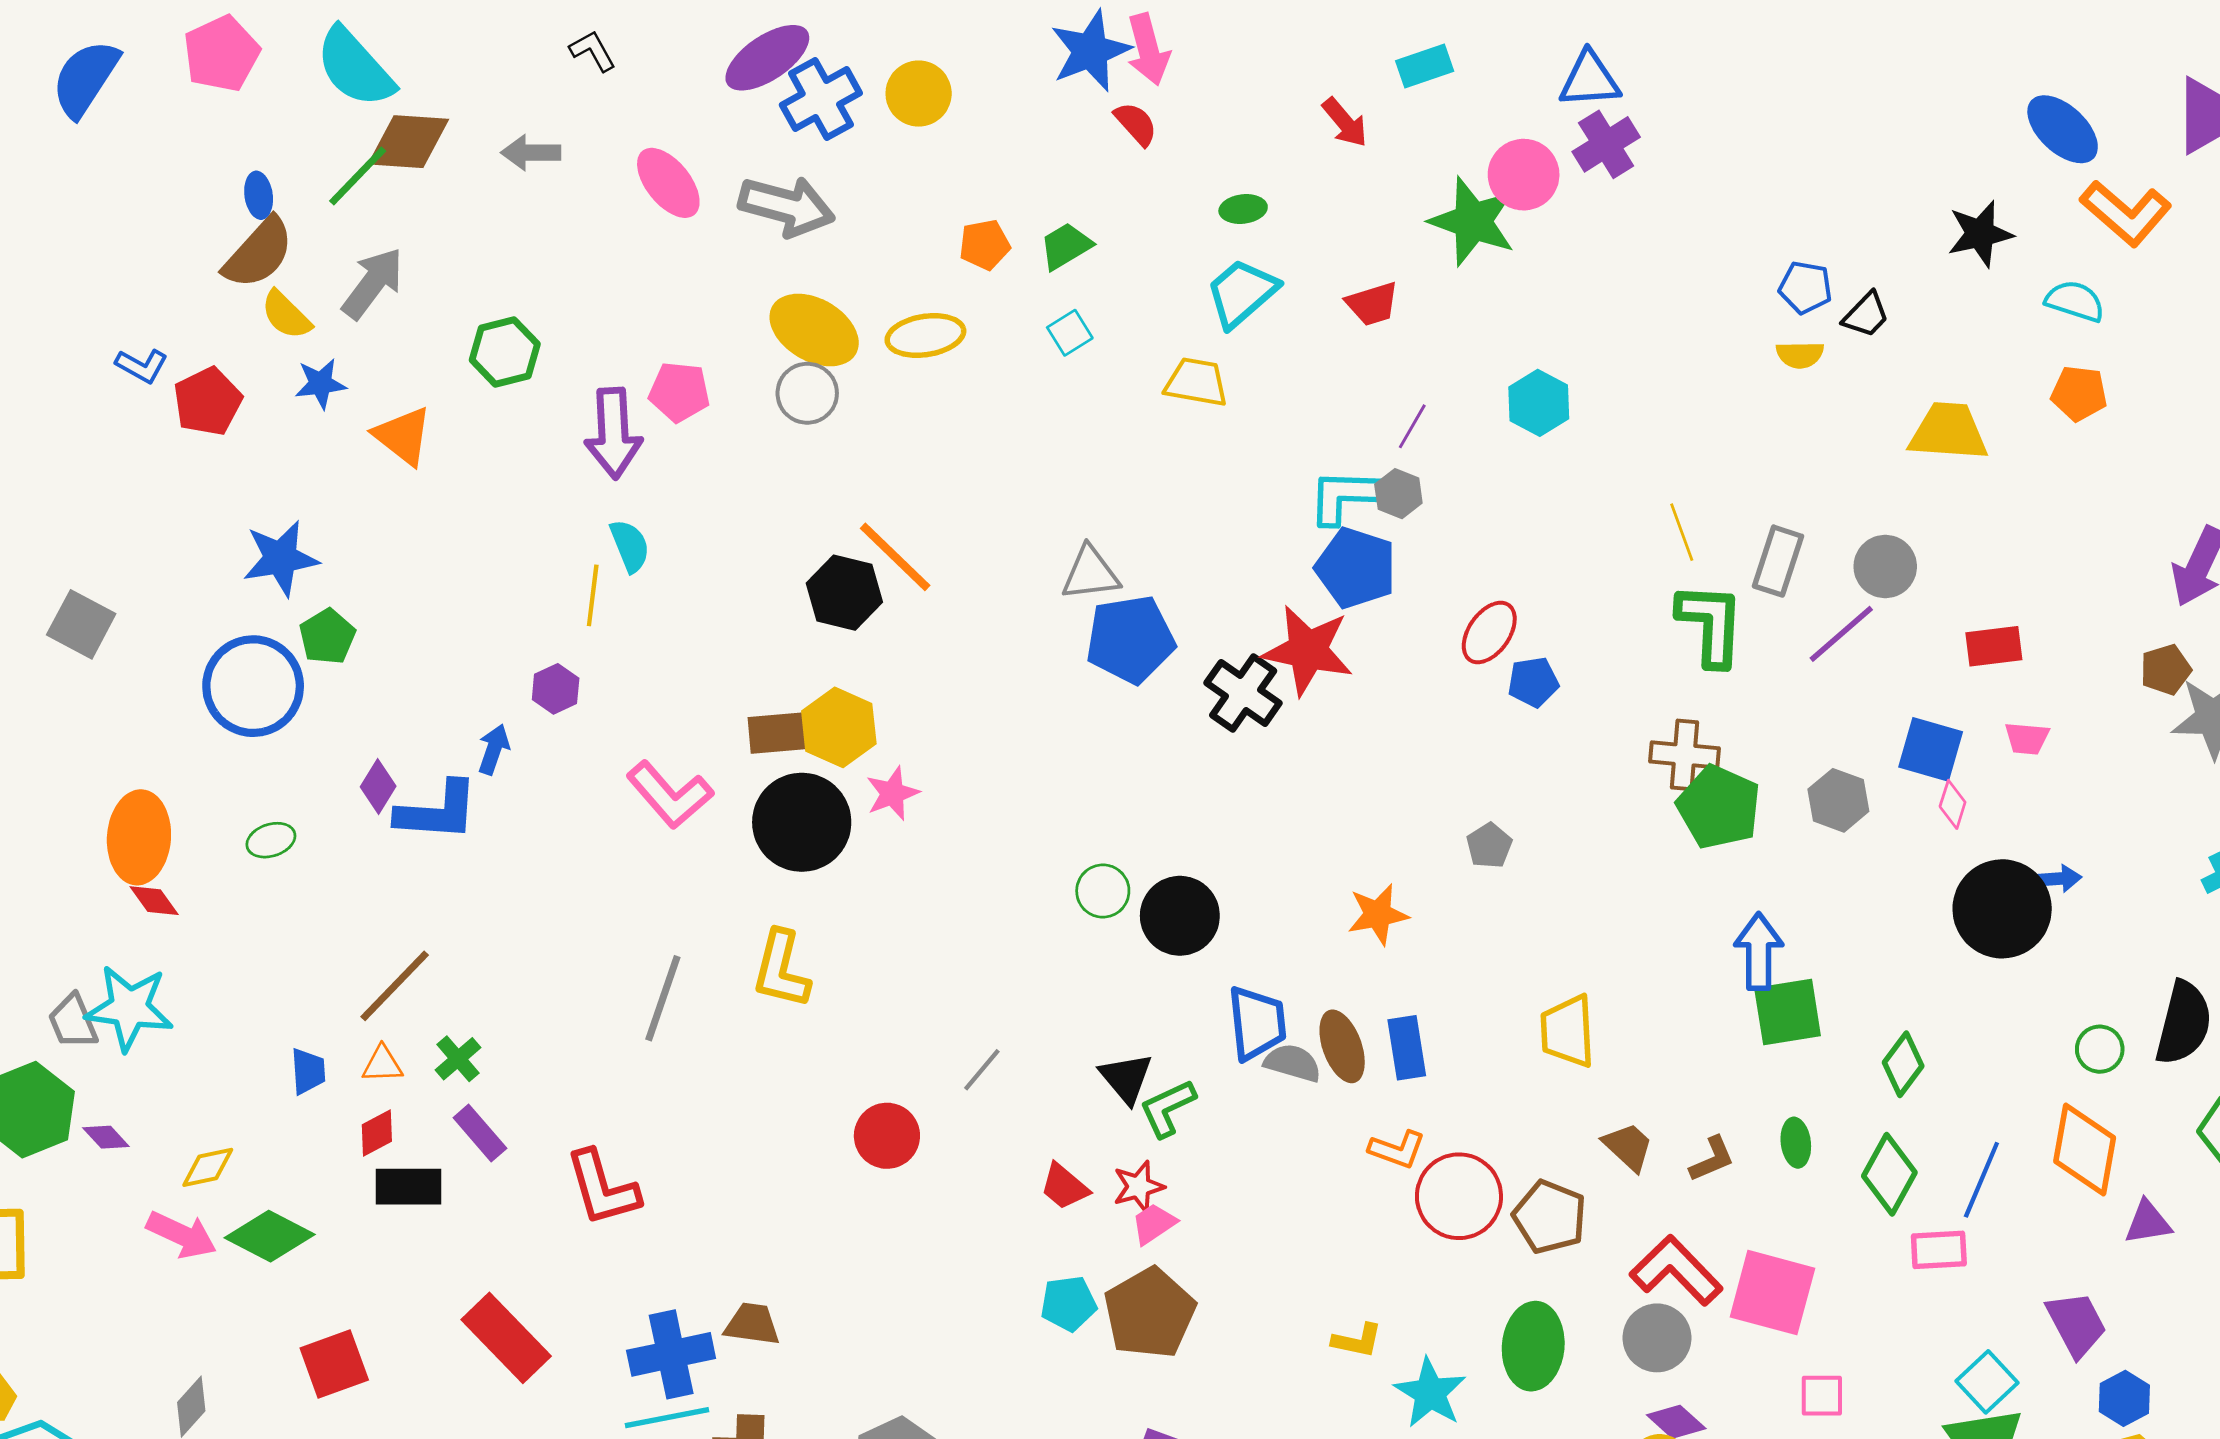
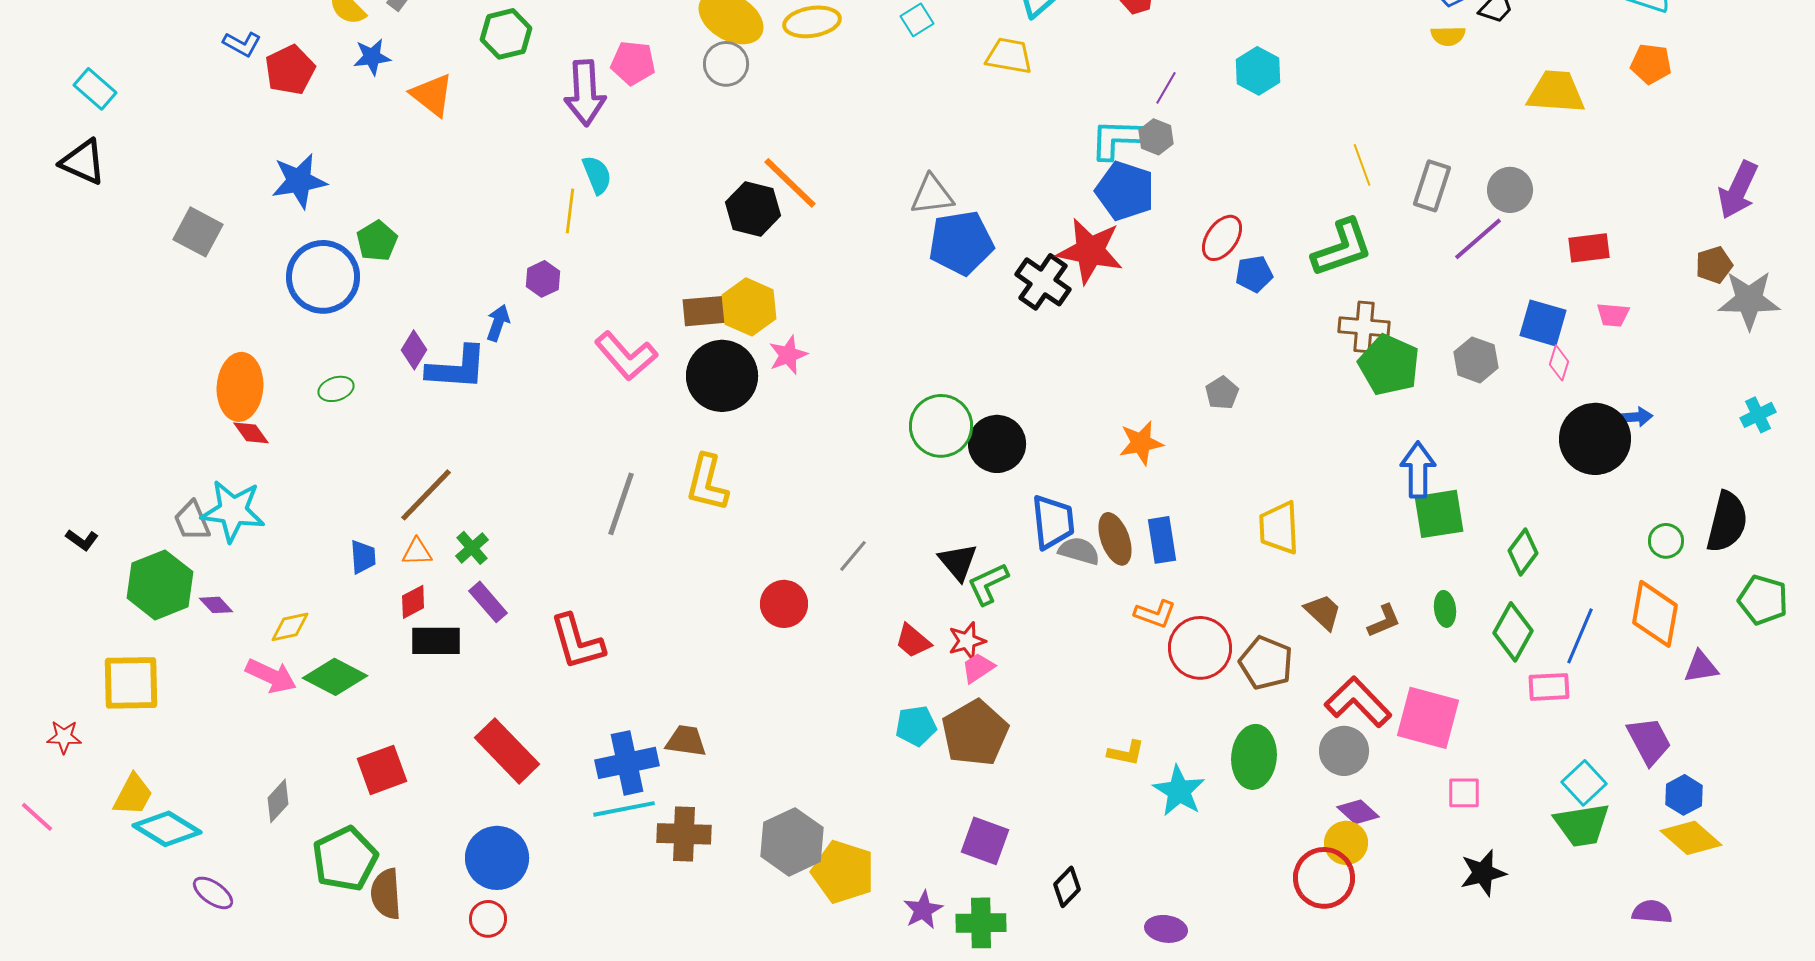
blue star: (281, 558) -> (299, 181), moved
green L-shape: (1711, 624) -> (1342, 248), moved, turned 68
green circle: (1103, 891) -> (941, 426), size x1.6

